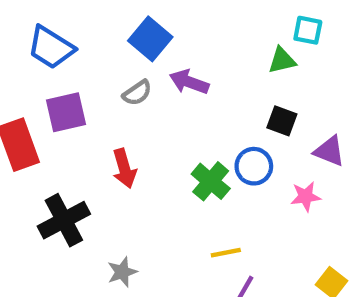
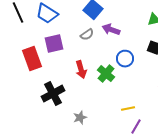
blue circle: (254, 166) -> (125, 59), moved
green cross: (211, 181) -> (106, 74), moved

